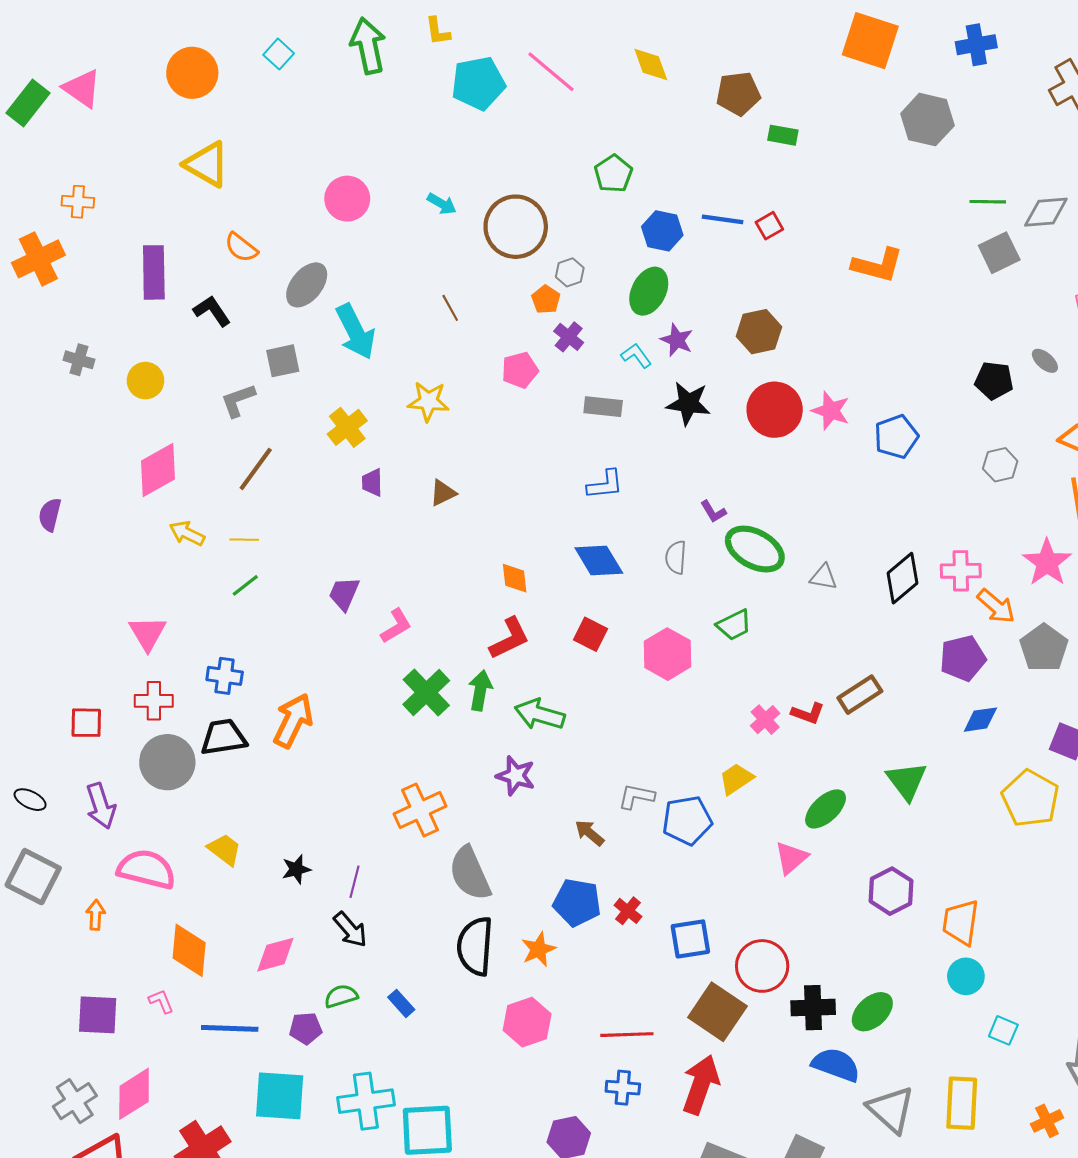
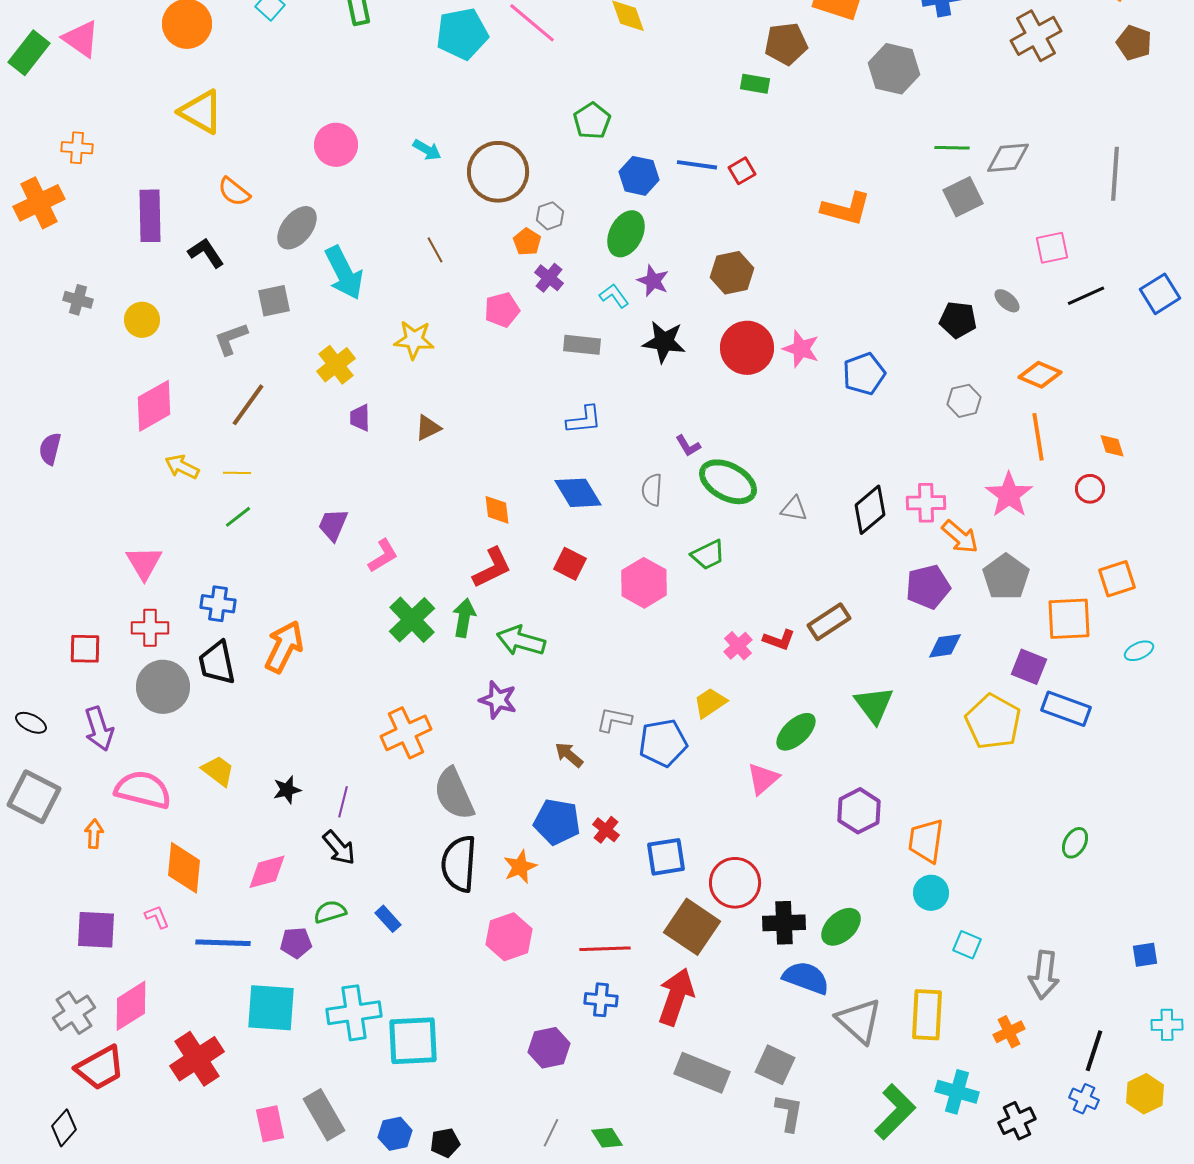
brown pentagon: (738, 94) -> (786, 44), moved
black trapezoid: (223, 737) -> (217, 663), turned -93

